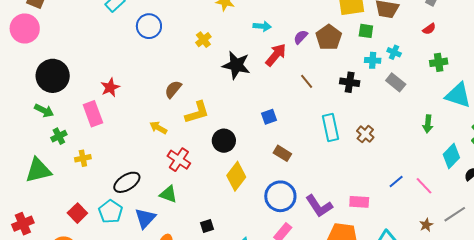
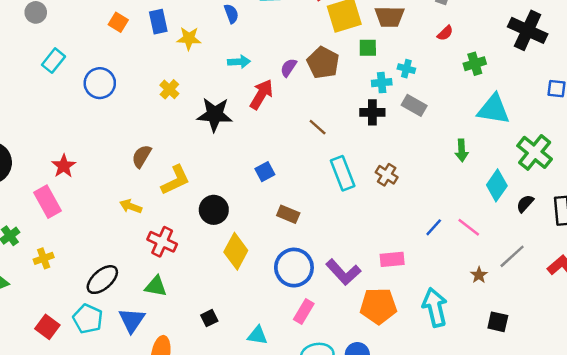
green cross: (439, 62) -> (475, 64), moved
brown line: (307, 81) -> (318, 127), moved
black cross: (350, 82) -> (372, 112), moved

